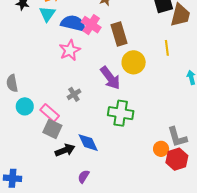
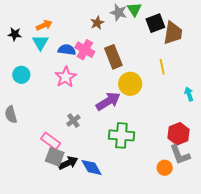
blue semicircle: (73, 23) -> (67, 50), size x0.7
purple arrow: (110, 78) -> (108, 101), turned -80
cyan circle: (25, 106) -> (21, 75), moved
black arrow: (65, 150) -> (68, 163), moved
red hexagon: (177, 159) -> (178, 134), moved

